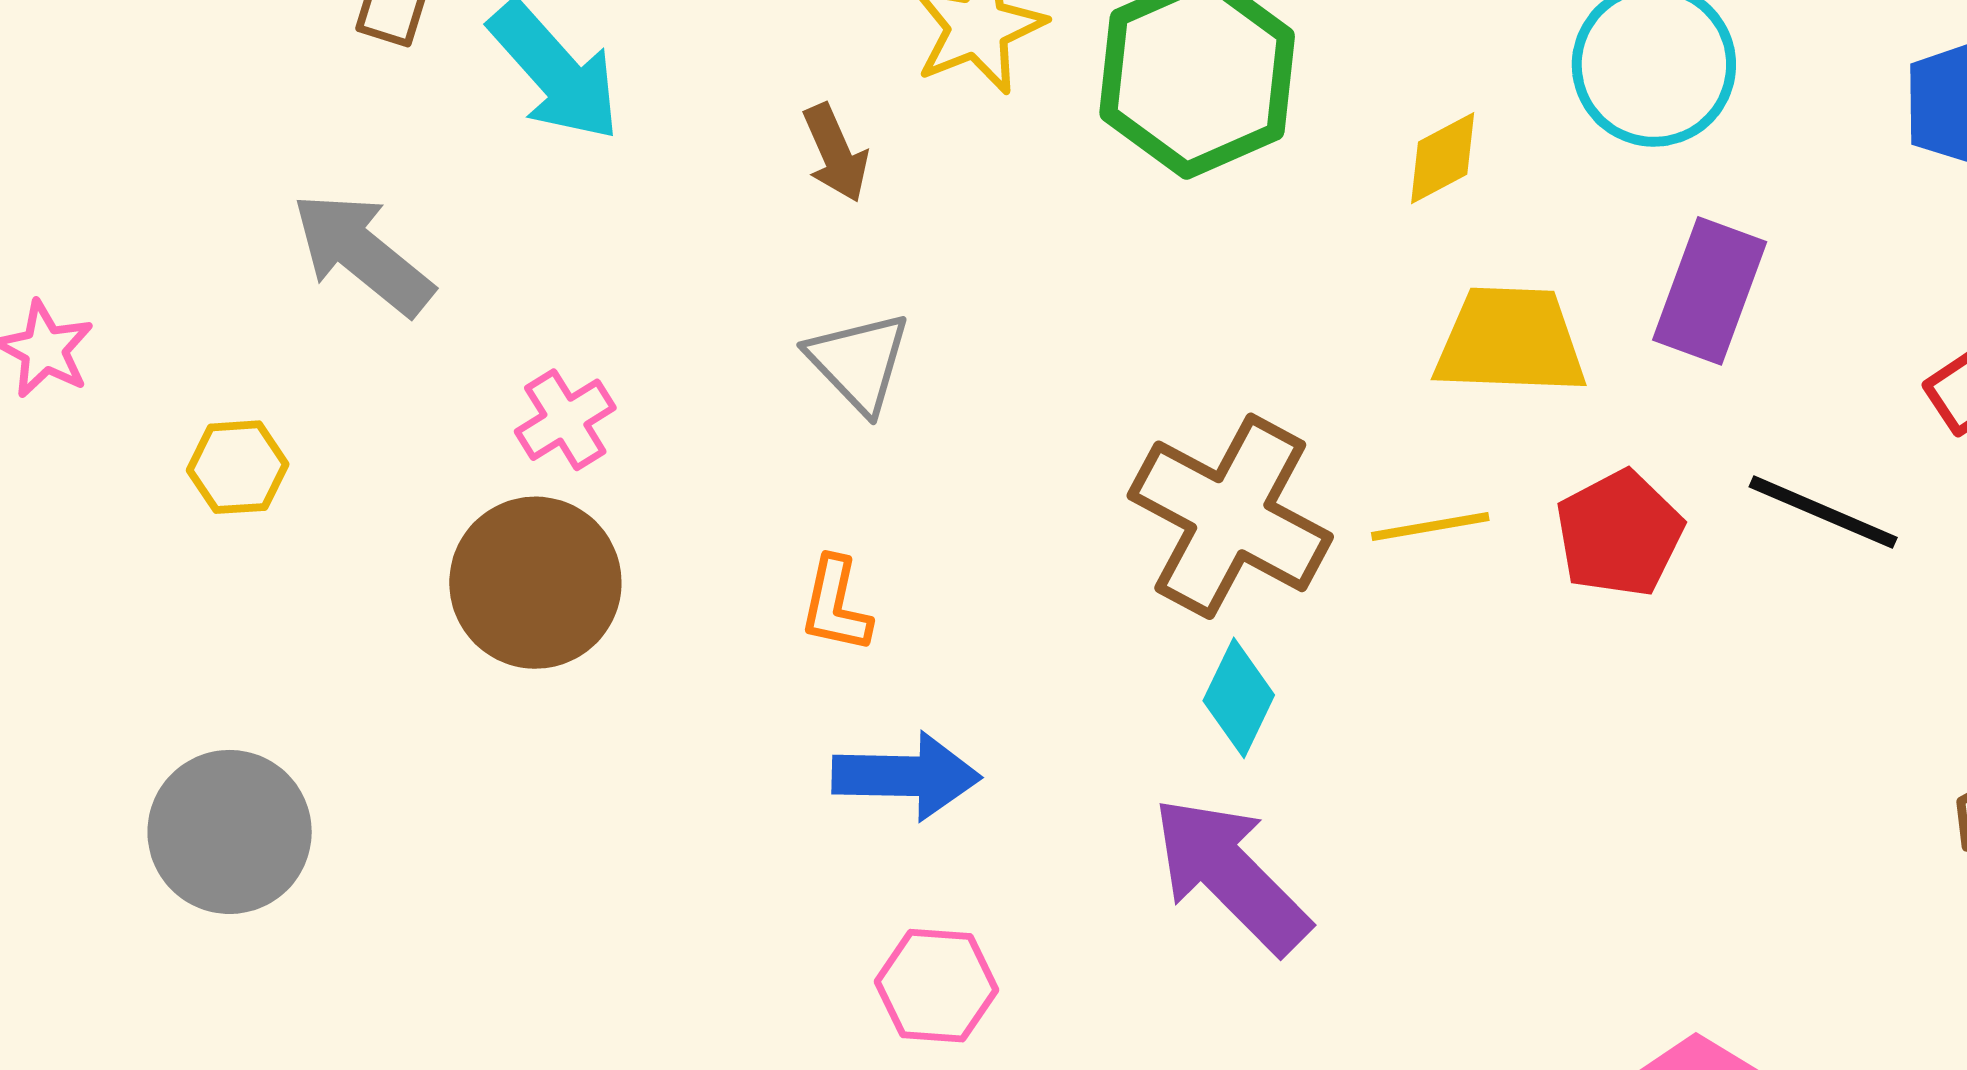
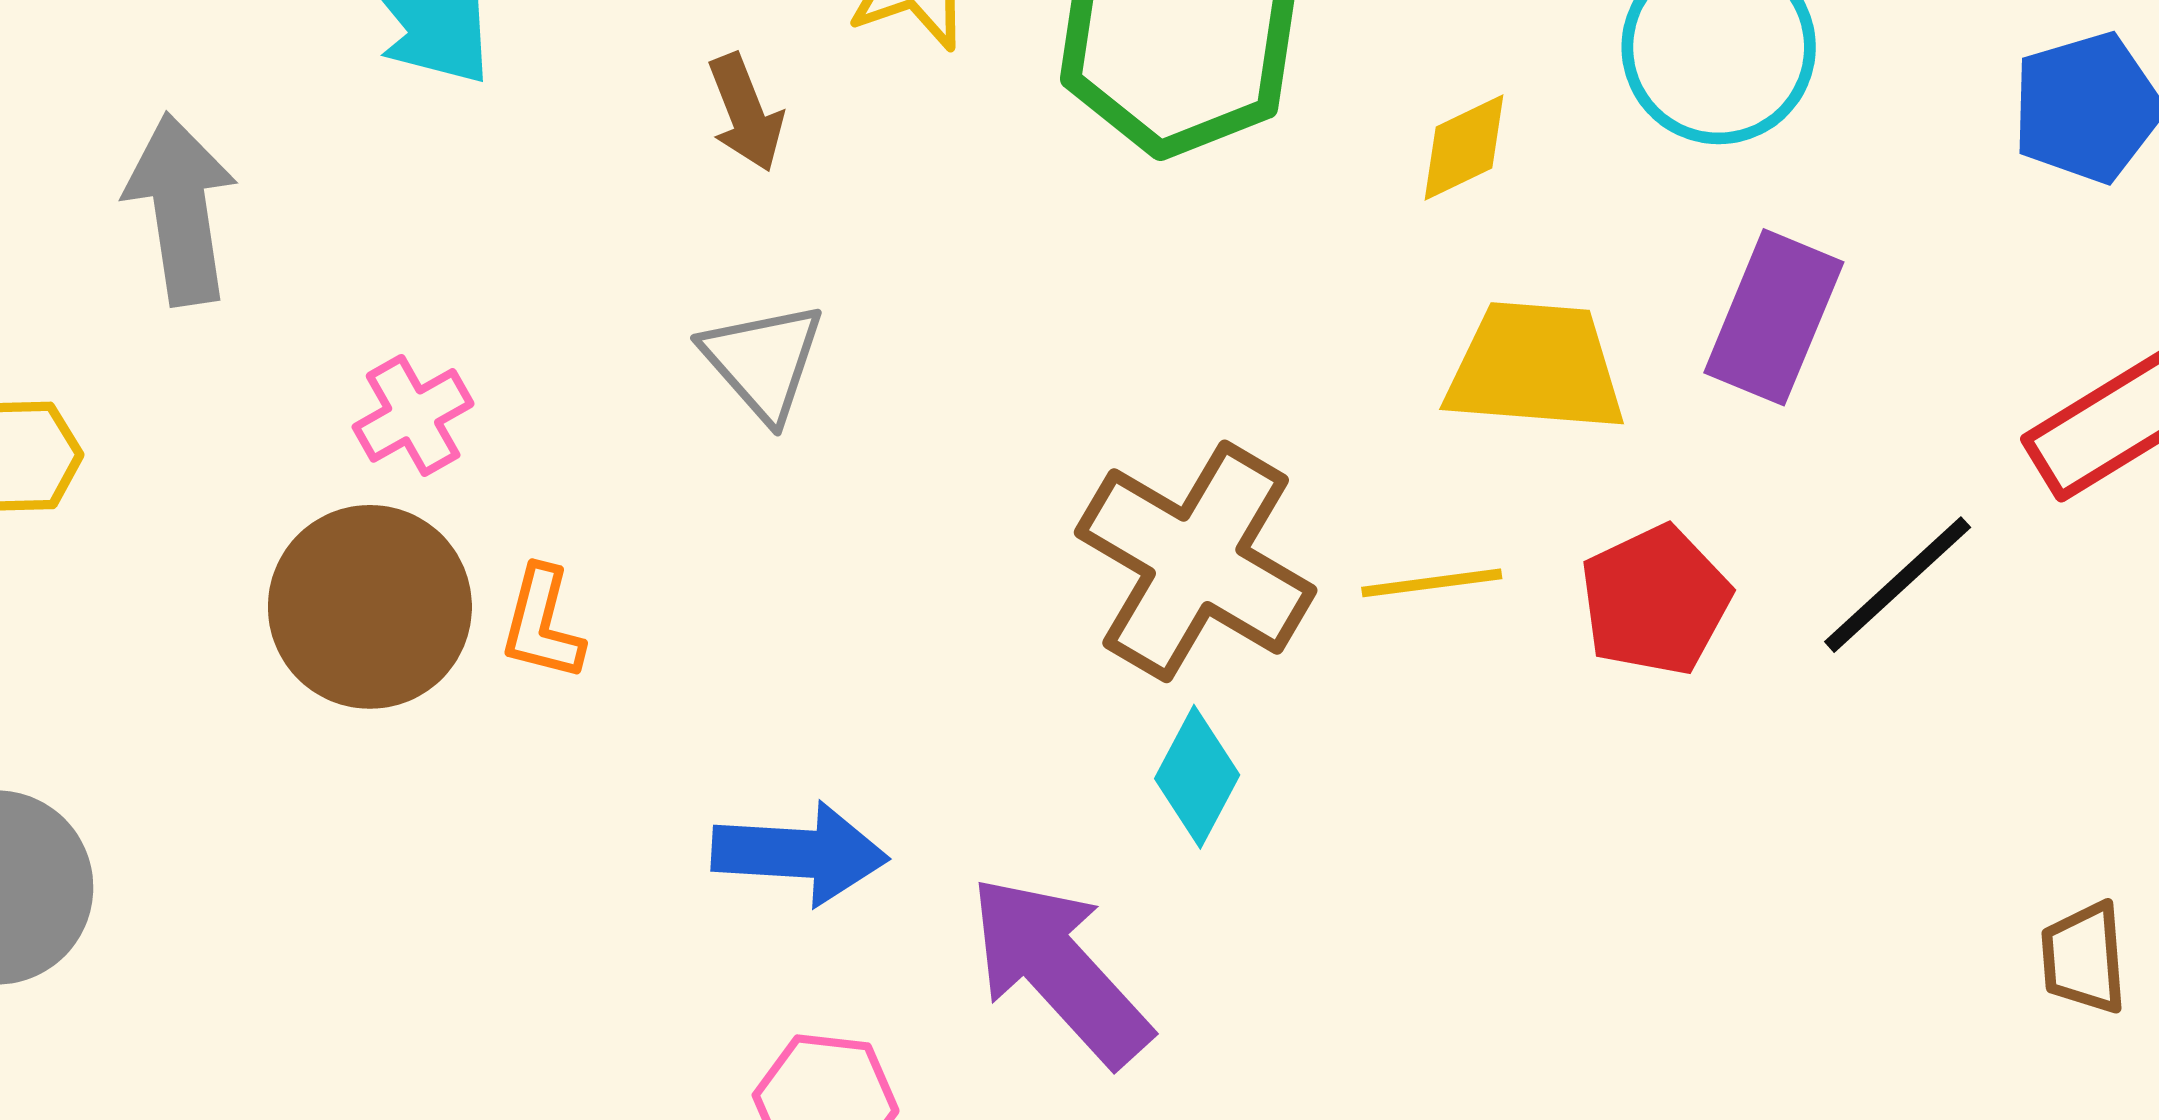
gray arrow: (363, 254) -> (181, 209), turned 40
black line: (1823, 512) -> (1898, 585), turned -68
orange L-shape: (836, 605) -> (542, 624), moved
purple arrow: (1231, 875) -> (1059, 970), moved

